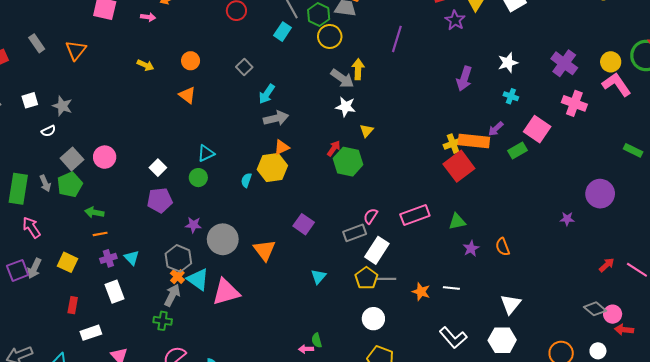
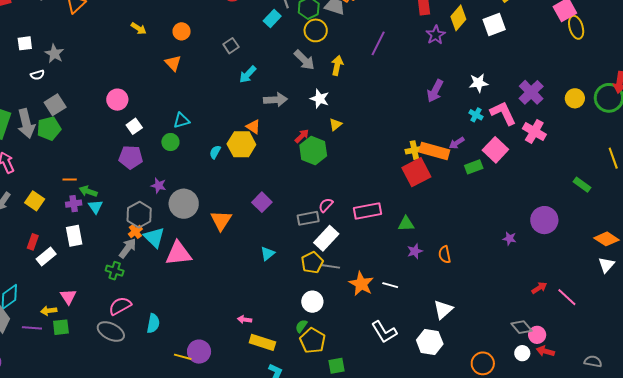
gray arrow: (342, 78) -> (304, 60), moved
pink L-shape: (617, 84) -> (503, 113), moved
gray arrow: (276, 118) -> (276, 100), moved
orange triangle: (282, 147) -> (253, 127), turned 49
pink circle: (105, 157) -> (117, 100), moved
gray arrow: (45, 183) -> (26, 123), size x1.8
green arrow: (94, 212) -> (88, 191), moved
orange star: (421, 292) -> (361, 284), size x1.4
white rectangle: (91, 333) -> (46, 256), moved, turned -30
green semicircle: (317, 340) -> (301, 326), moved, turned 40
white circle: (598, 351) -> (522, 353), moved

